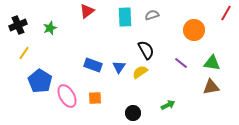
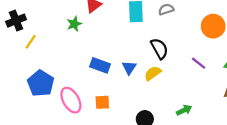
green star: (50, 28) -> (74, 24), moved
yellow line: (24, 53) -> (31, 42), moved

